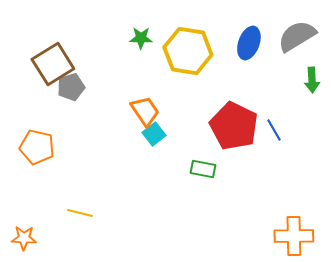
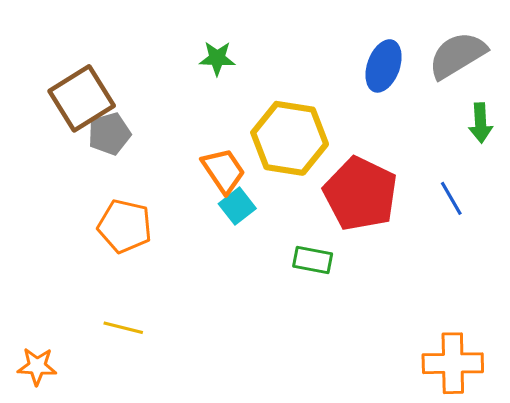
yellow hexagon: (188, 51) -> (290, 138), moved
blue line: (274, 130) -> (451, 198), moved
orange pentagon: (37, 147) -> (125, 226), moved

